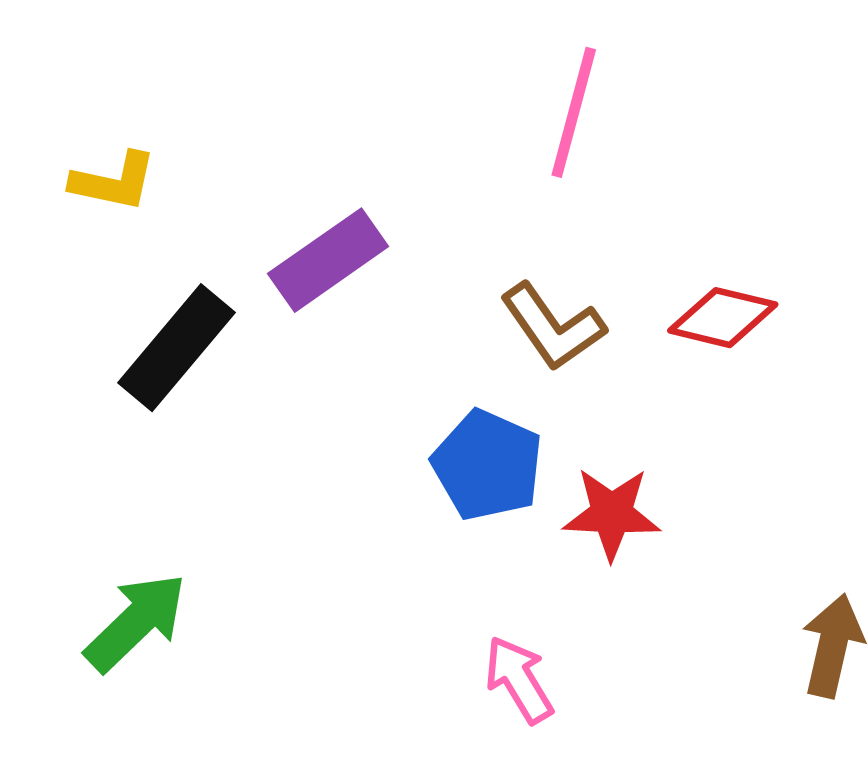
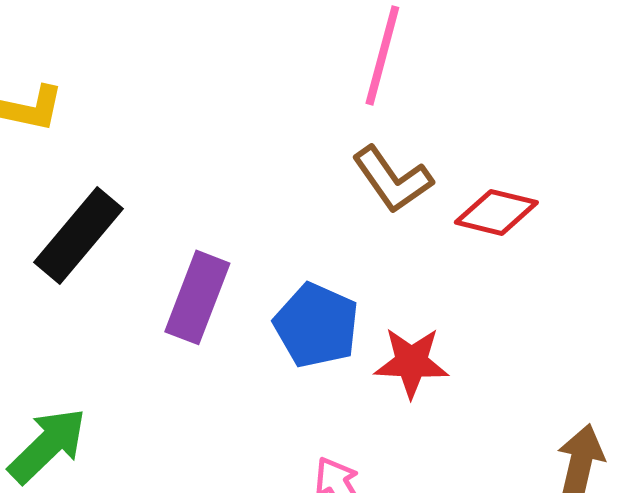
purple rectangle: (328, 260) -> (197, 297), moved, turned -34
brown L-shape: (553, 327) -> (392, 179), moved

